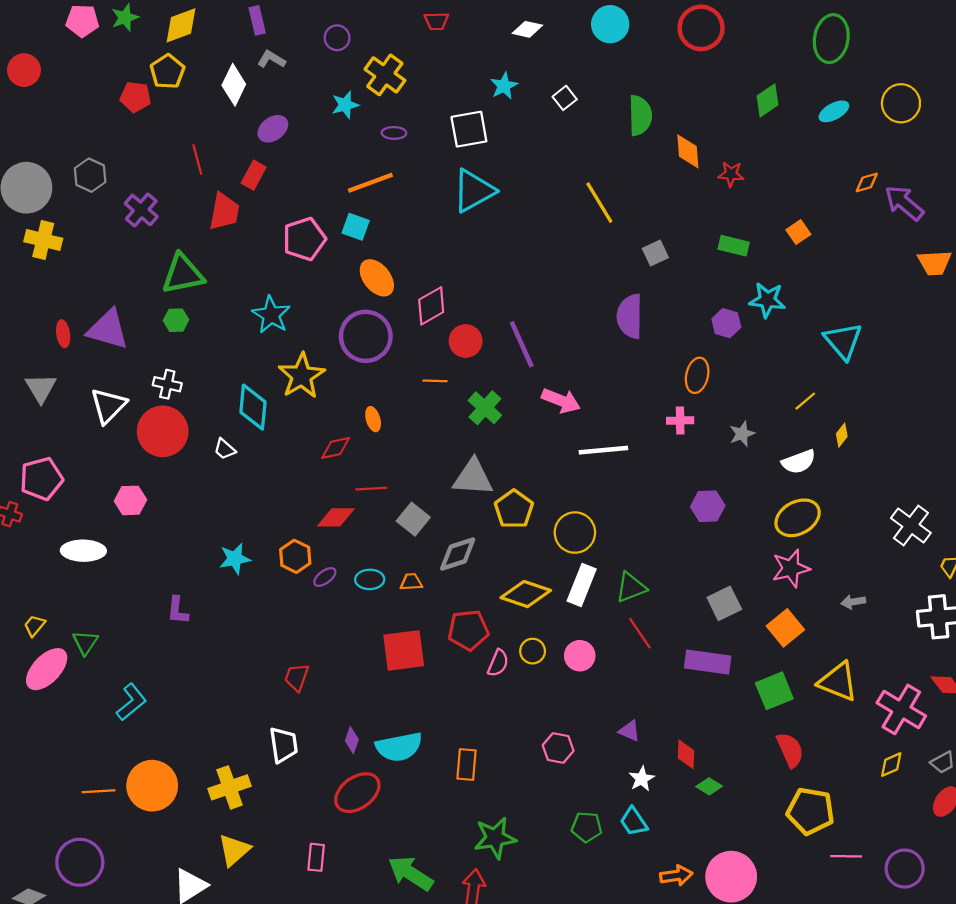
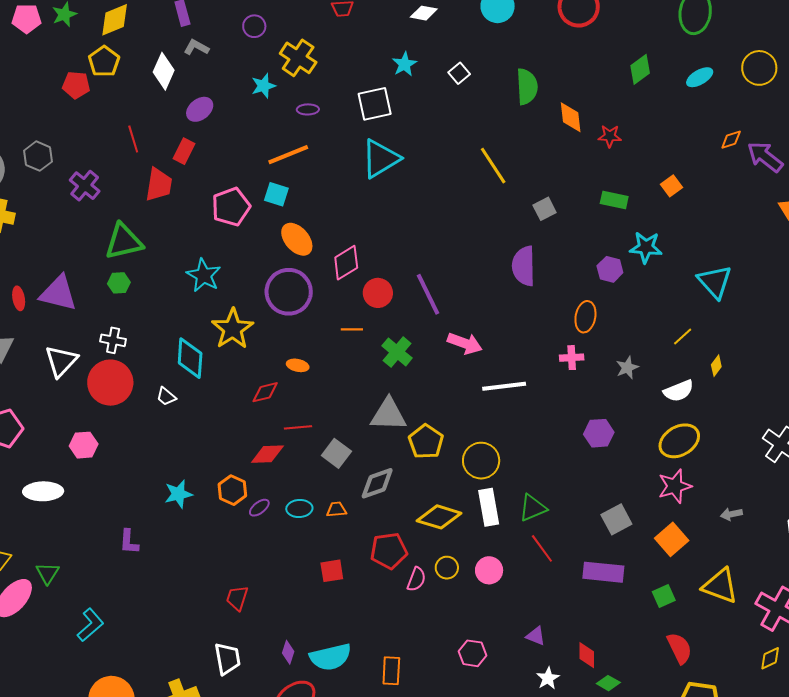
orange ellipse: (373, 419) -> (298, 365), turned -60
white rectangle: (582, 585) -> (489, 507), turned -30
red square: (404, 650) -> (332, 571), size x0.6
green square: (774, 691) -> (664, 596), size x0.7

